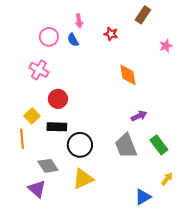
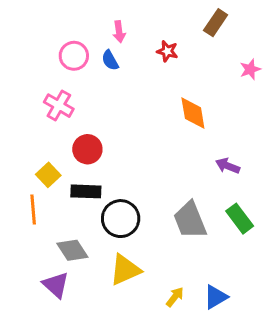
purple arrow: (139, 116) -> (228, 166), moved, turned -133
yellow arrow: (167, 179) -> (175, 297), moved

